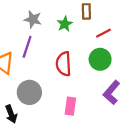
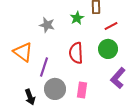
gray star: (33, 19) -> (47, 25), moved
purple line: (27, 47) -> (44, 67), moved
gray circle: (29, 92) -> (55, 89), moved

